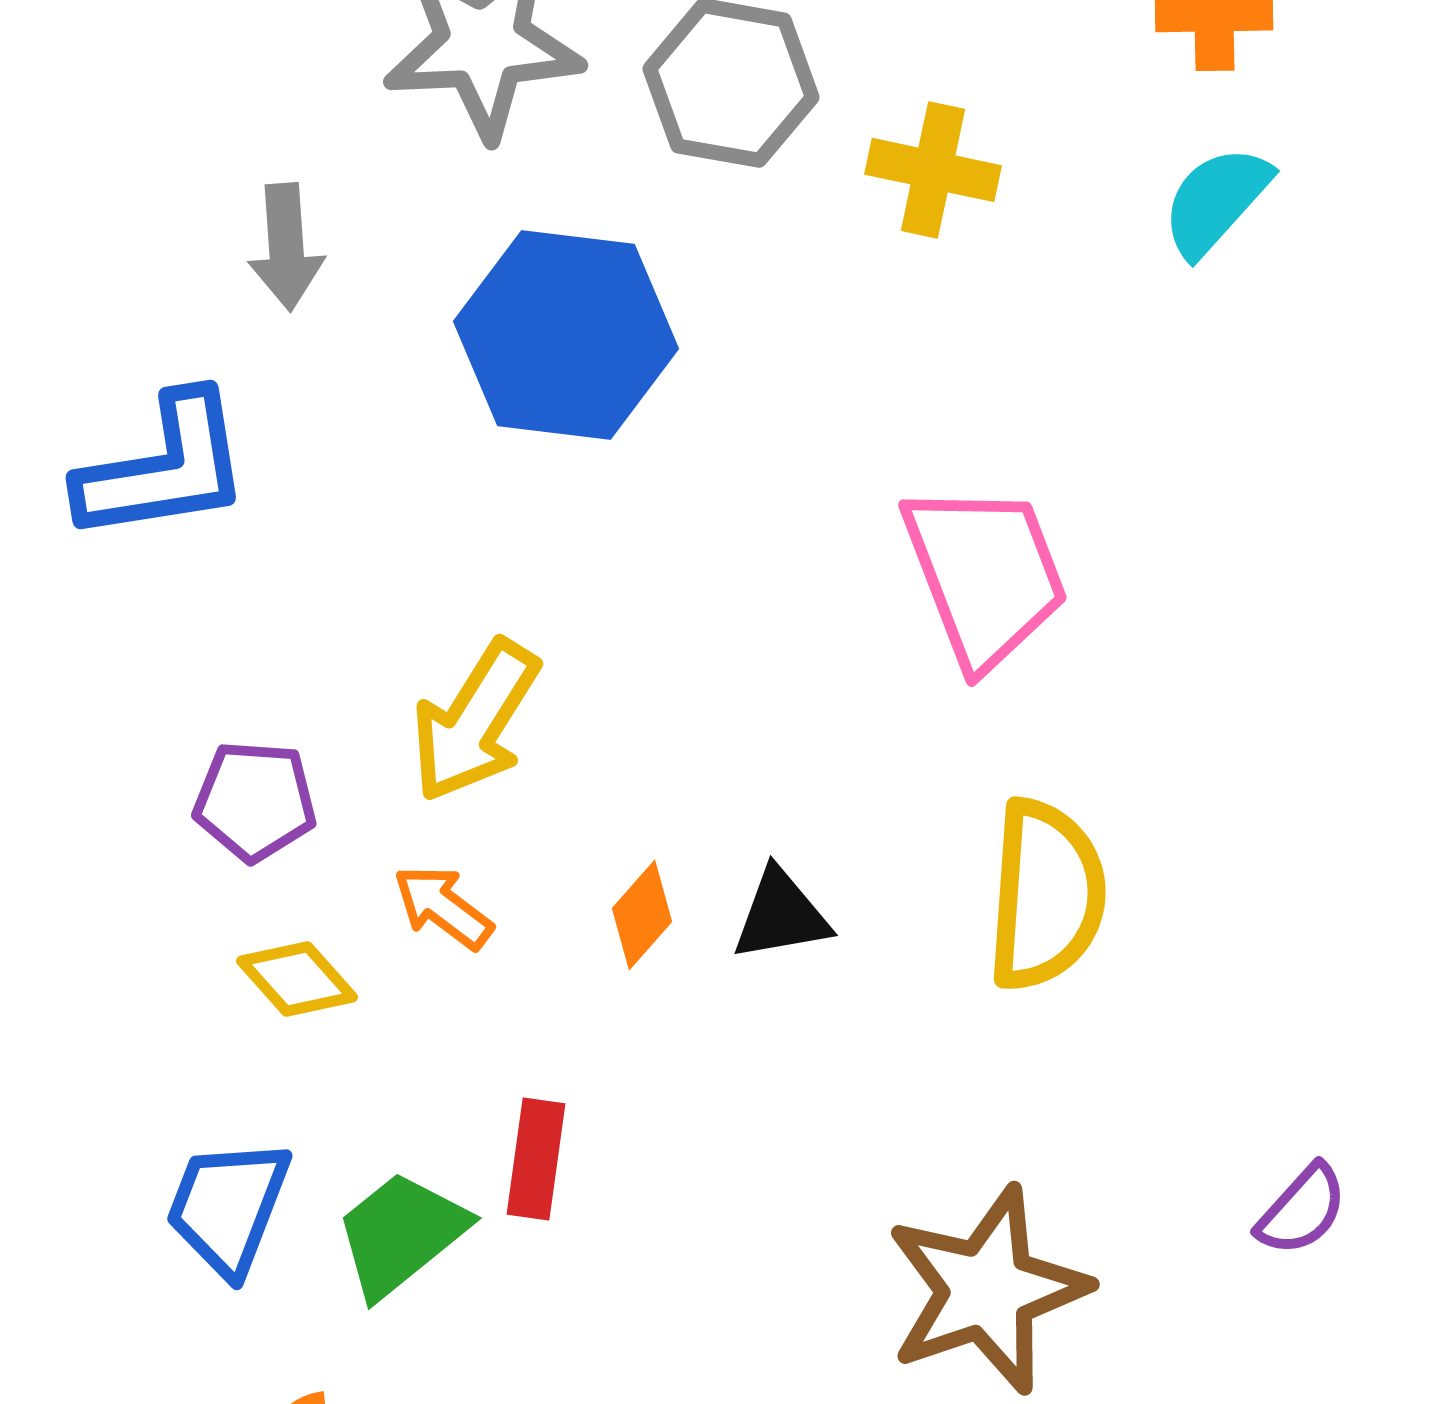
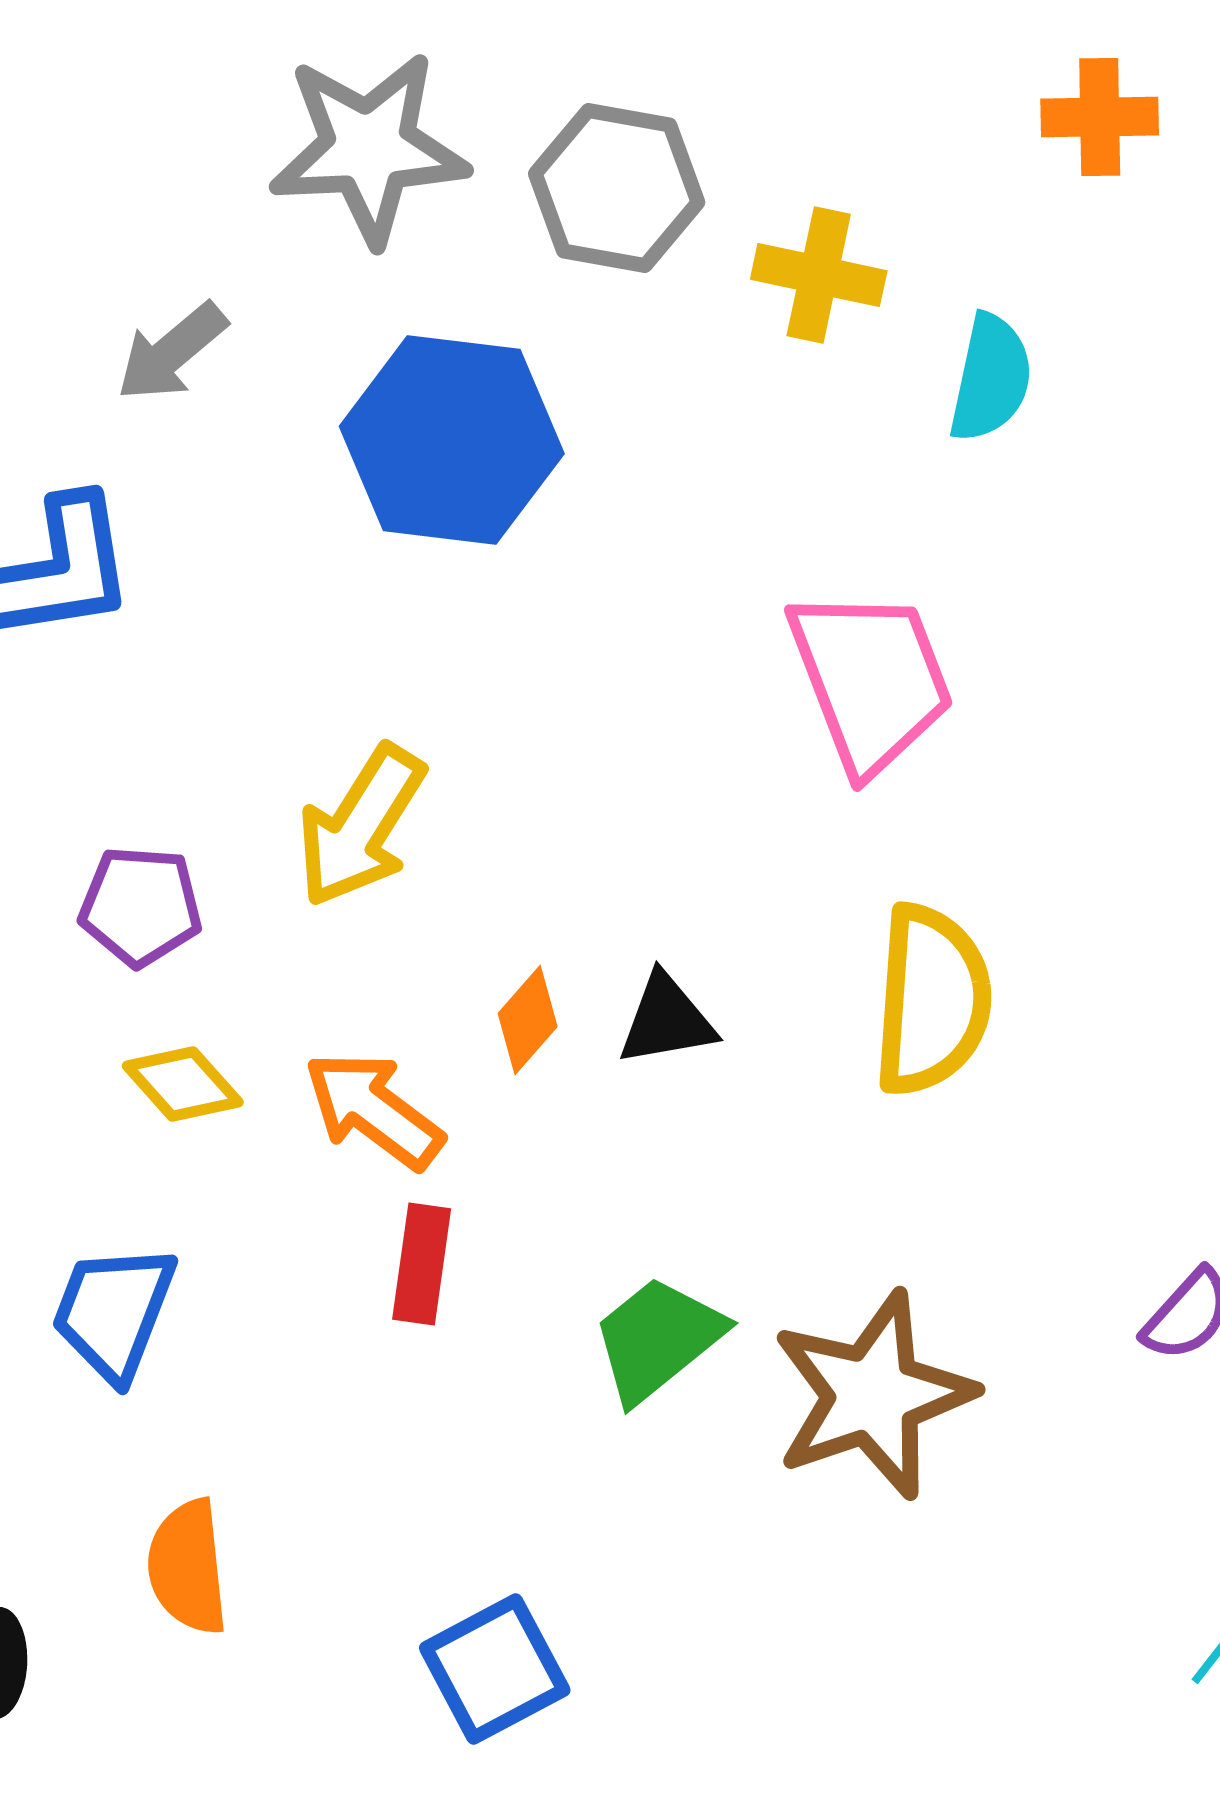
cyan semicircle: (1216, 201) -> (991, 378), moved, turned 150
gray arrow: (286, 247) -> (172, 352), turned 54
orange arrow: (443, 907) -> (374, 1110), moved, size x1.4
green trapezoid: (401, 1234) -> (658, 1339), moved

